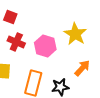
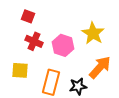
orange arrow: (82, 68) -> (100, 67), size x1.4

